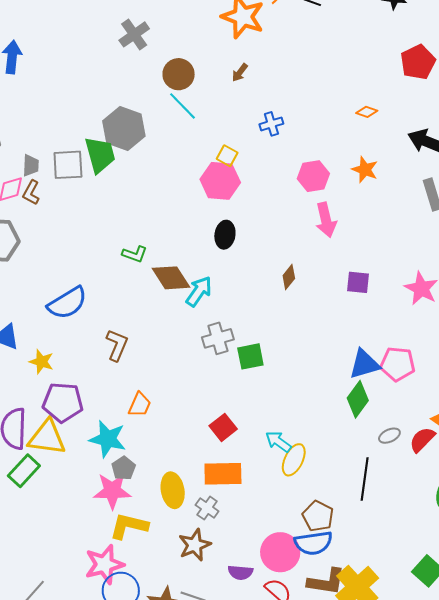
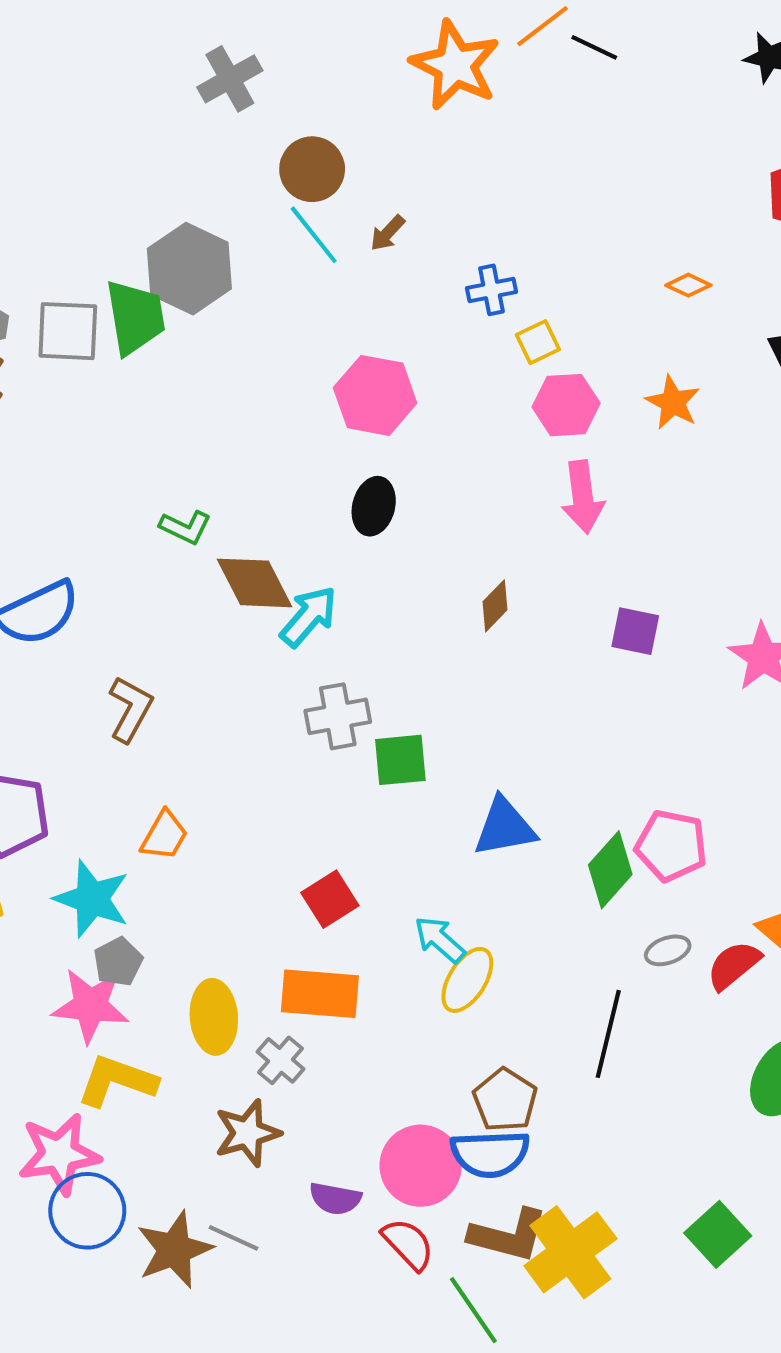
brown arrow: (240, 73) -> (388, 233), moved
yellow square: (227, 156) -> (538, 342), moved, turned 30
blue triangle: (364, 364) -> (505, 827), moved
pink pentagon: (398, 364) -> (671, 846), moved

